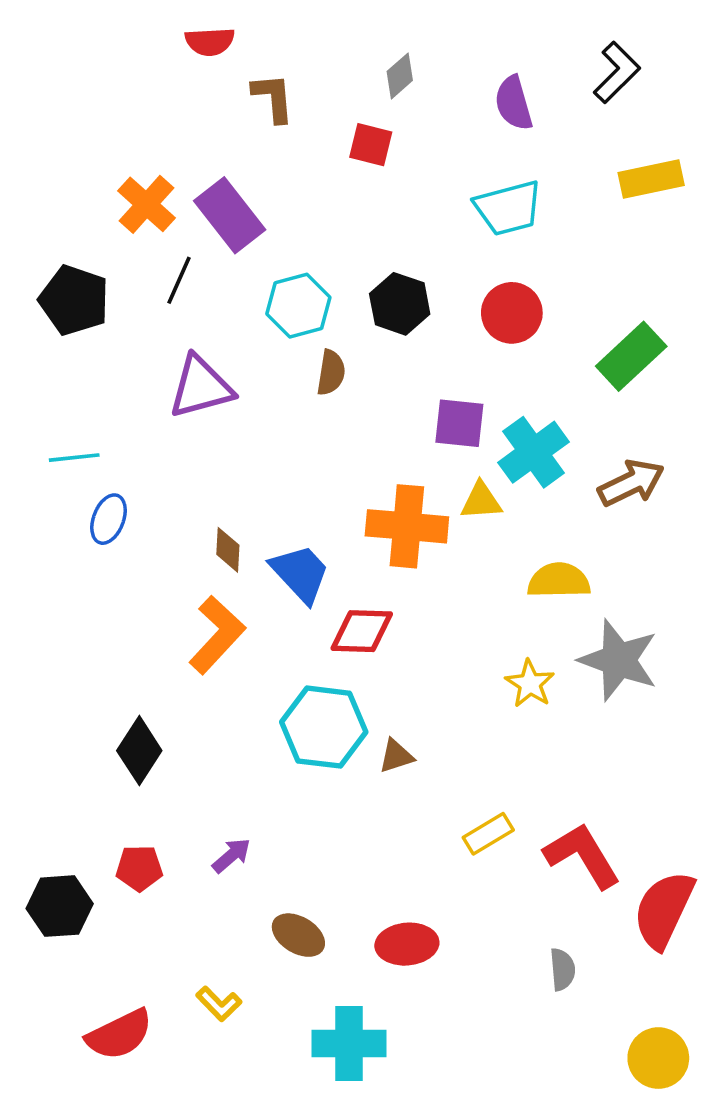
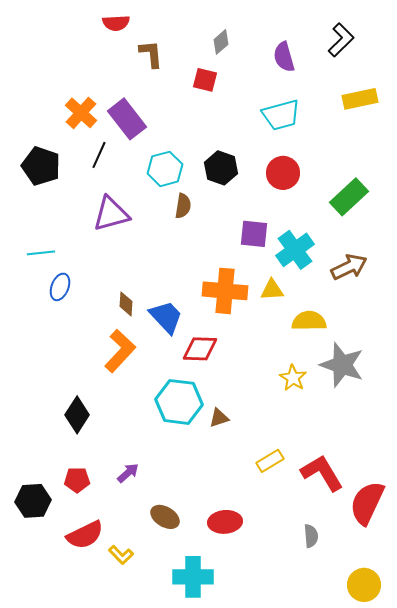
yellow triangle: (481, 501) -> (272, 290), moved
red semicircle: (119, 1035) -> (85, 535), moved

